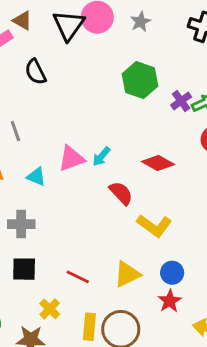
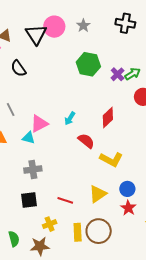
pink triangle: (71, 158) -> (39, 124), moved
red diamond: (158, 163) -> (108, 118), turned -65
gray cross: (21, 224) -> (33, 170), moved
yellow cross: (50, 309) -> (50, 224), turned 32

